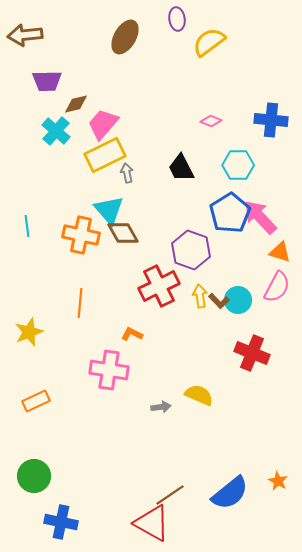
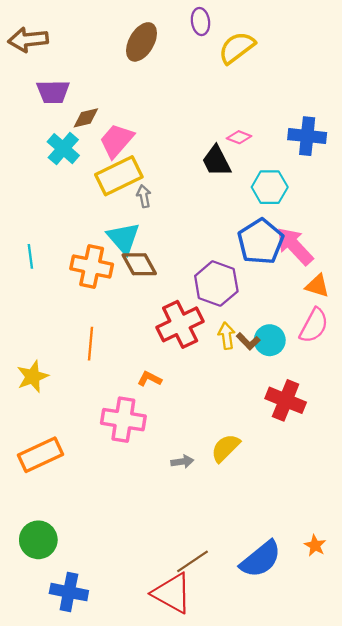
black trapezoid: (181, 168) -> (216, 161), moved
yellow semicircle: (199, 395) -> (225, 448), turned -68
orange rectangle: (36, 401) -> (41, 455), size x1.4

